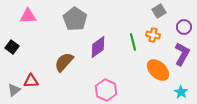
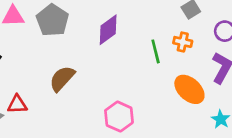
gray pentagon: (75, 19) -> (53, 20), moved
purple diamond: (98, 47) -> (108, 30), moved

